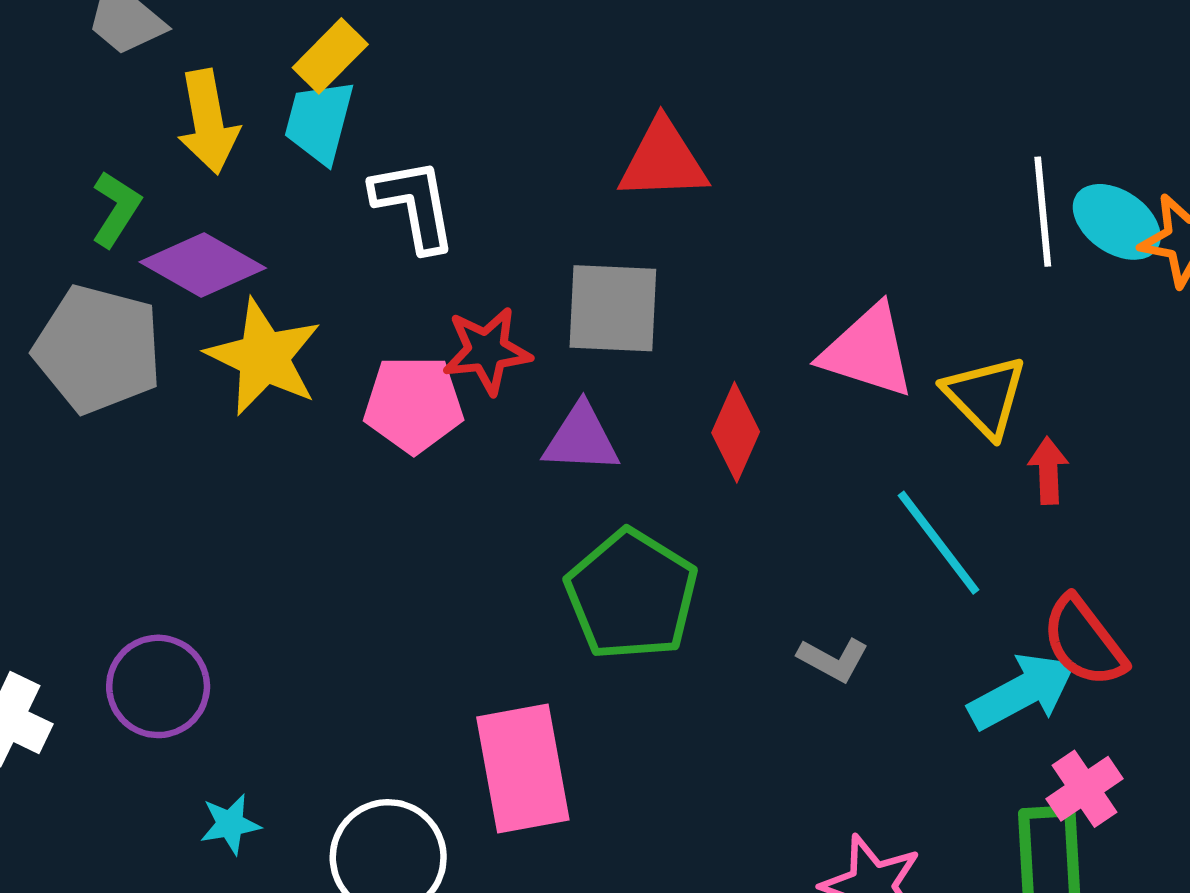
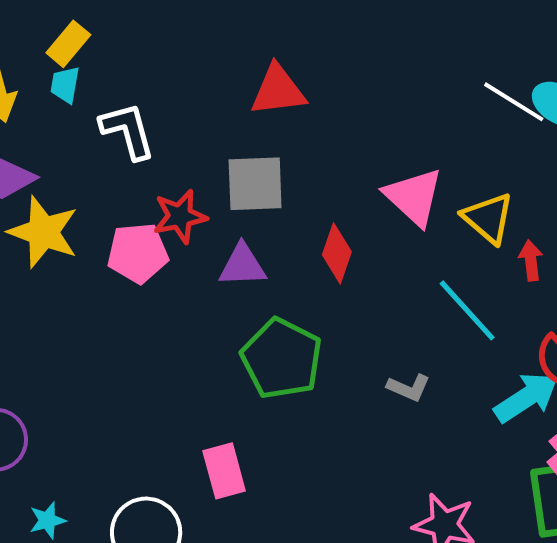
cyan trapezoid: (319, 122) -> (65, 85), size x0.7
white line: (1043, 212) -> (514, 102), turned -48
pink triangle: (868, 351) -> (414, 197), turned 30
pink rectangle: (523, 769) -> (224, 471), size x0.7

